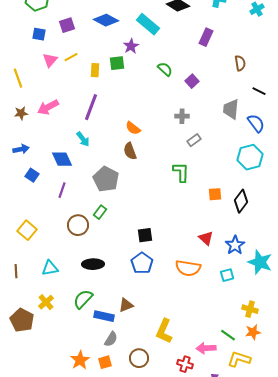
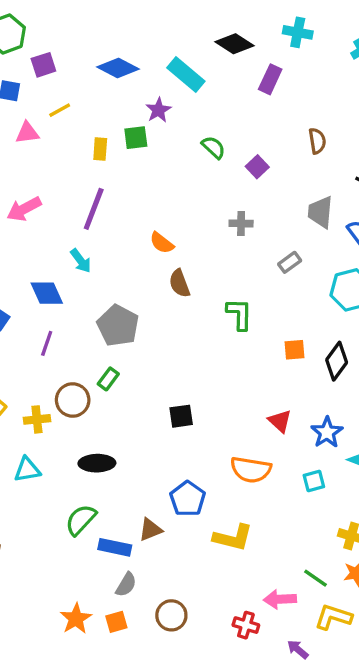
purple square: (67, 25) -> (43, 65), moved
purple rectangle: (206, 37) -> (270, 79), moved
yellow line: (71, 57) -> (60, 110), moved
pink triangle: (50, 60) -> (27, 133), turned 42
brown semicircle: (240, 63) -> (317, 141), moved
gray rectangle: (194, 140) -> (290, 262), moved
brown semicircle: (130, 151) -> (180, 283), moved
blue pentagon: (142, 263) -> (188, 499), moved
yellow cross: (46, 302) -> (37, 419), moved, turned 35
yellow L-shape: (164, 331) -> (233, 538), moved, turned -100

